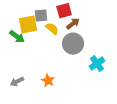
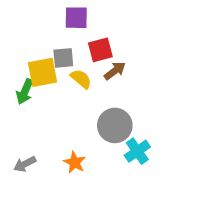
green arrow: (17, 37) -> (25, 92), turned 77
gray circle: (73, 44) -> (115, 125), moved
cyan cross: (97, 64) -> (137, 151), moved

